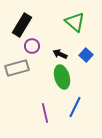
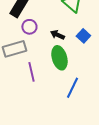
purple line: (45, 113) -> (31, 72), moved

